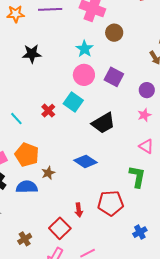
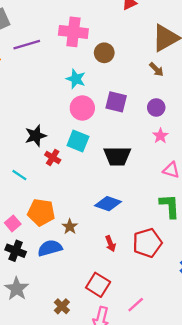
black star: (32, 54) -> (36, 136), moved
black trapezoid: (103, 123) -> (117, 156), turned 45
red arrow: (79, 210) -> (110, 244), moved

